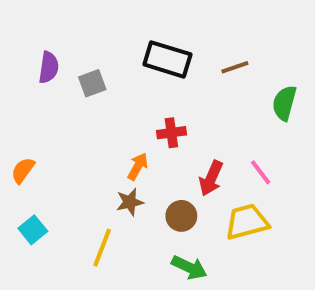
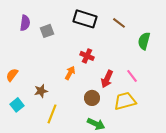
brown line: (235, 67) -> (119, 23), turned 56
red cross: (171, 133) -> (87, 56), turned 32
brown star: (130, 202) -> (41, 91), moved

